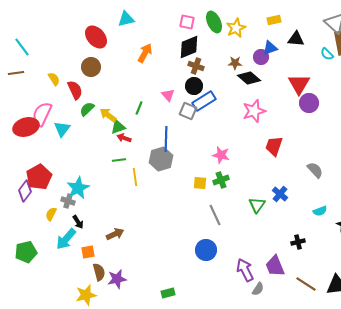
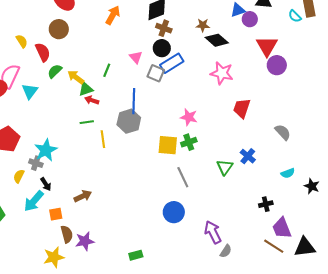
purple circle: (261, 57) -> (250, 19), moved
pink star: (254, 111) -> (222, 73), turned 30
yellow square: (200, 183) -> (168, 145), size x1.5
purple trapezoid: (275, 266) -> (282, 228), moved

